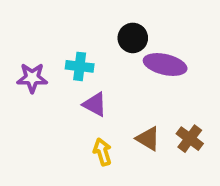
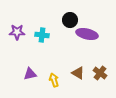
purple star: (32, 78) -> (17, 32), moved
purple triangle: (95, 104) -> (30, 74), moved, turned -40

